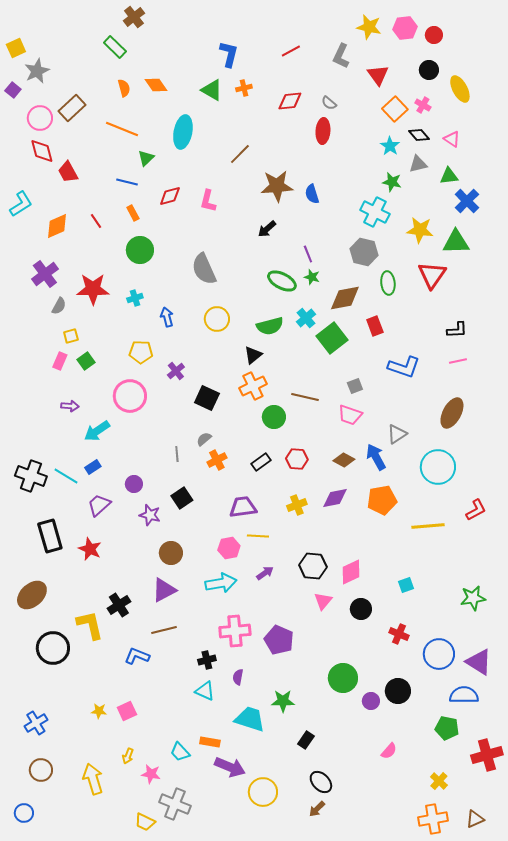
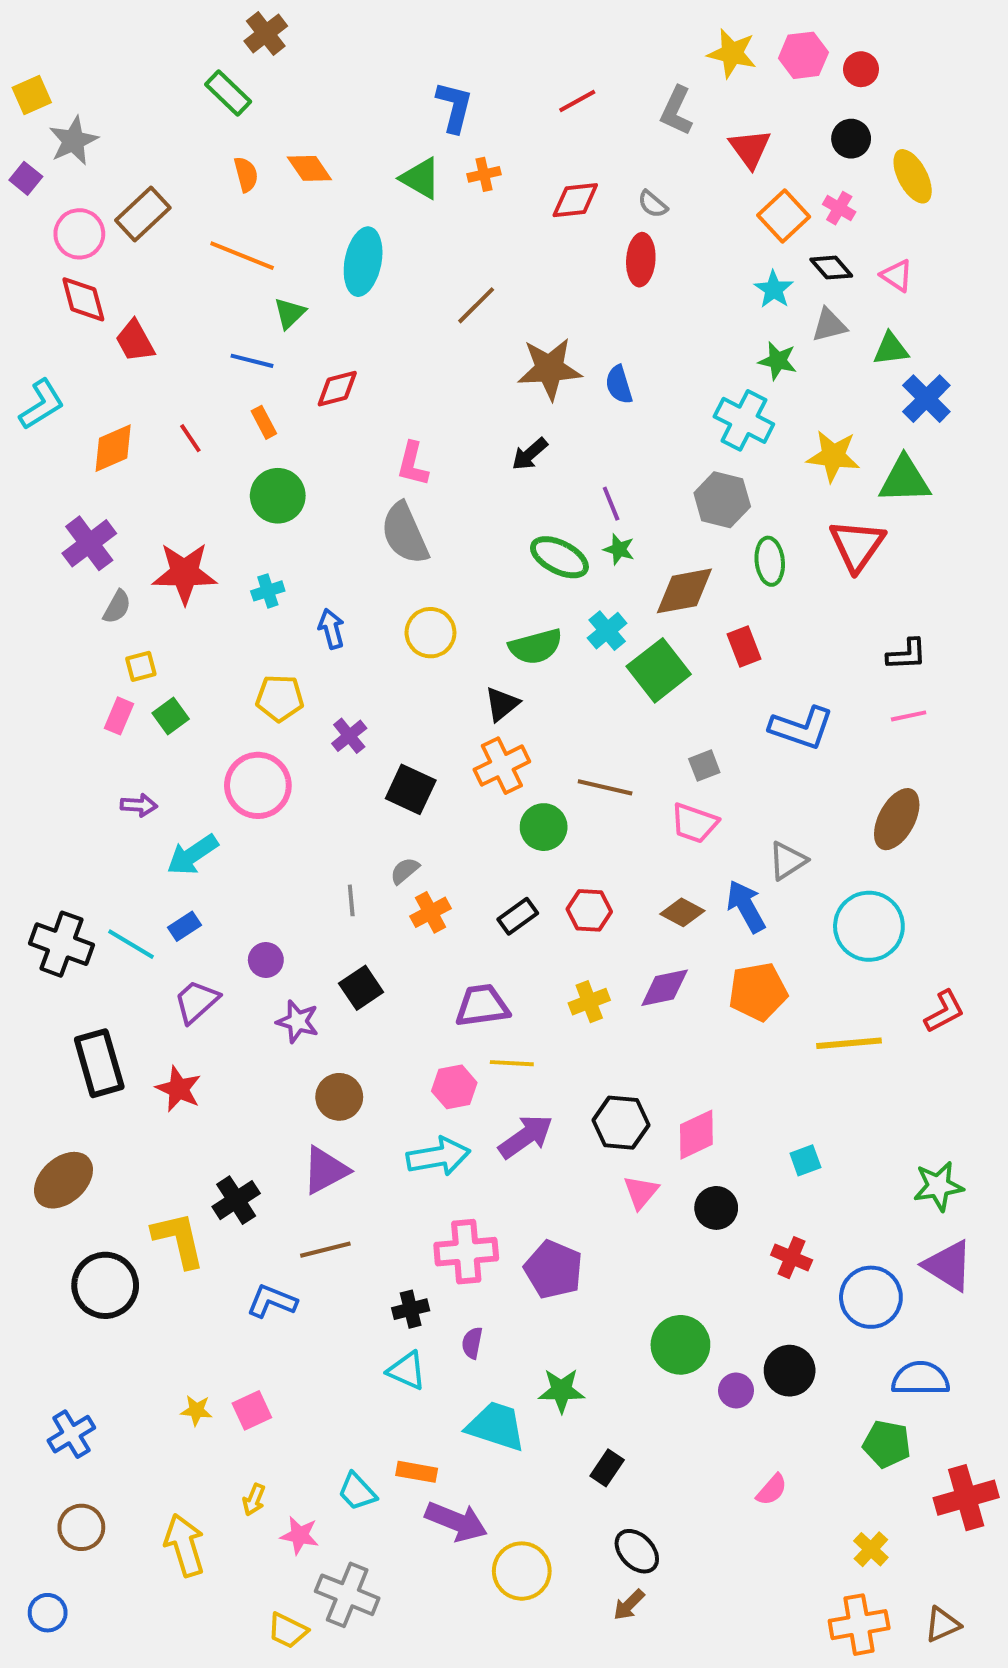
pink L-shape: (208, 201) -> (413, 464), moved
purple arrow: (265, 573) -> (526, 1137), size x1.6
purple triangle: (479, 662) -> (948, 1265), moved

